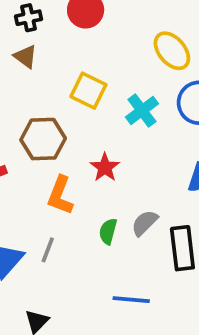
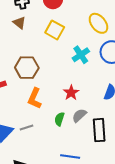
yellow square: (88, 91) -> (55, 30), moved
red star: (105, 167) -> (71, 93), moved
gray line: (48, 250) -> (26, 128), turned 48

